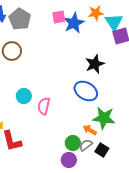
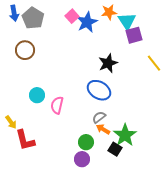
pink square: (59, 17) -> (72, 16), turned -32
green star: (104, 118) -> (125, 135), moved, turned 30
gray semicircle: (86, 145) -> (99, 117), moved

